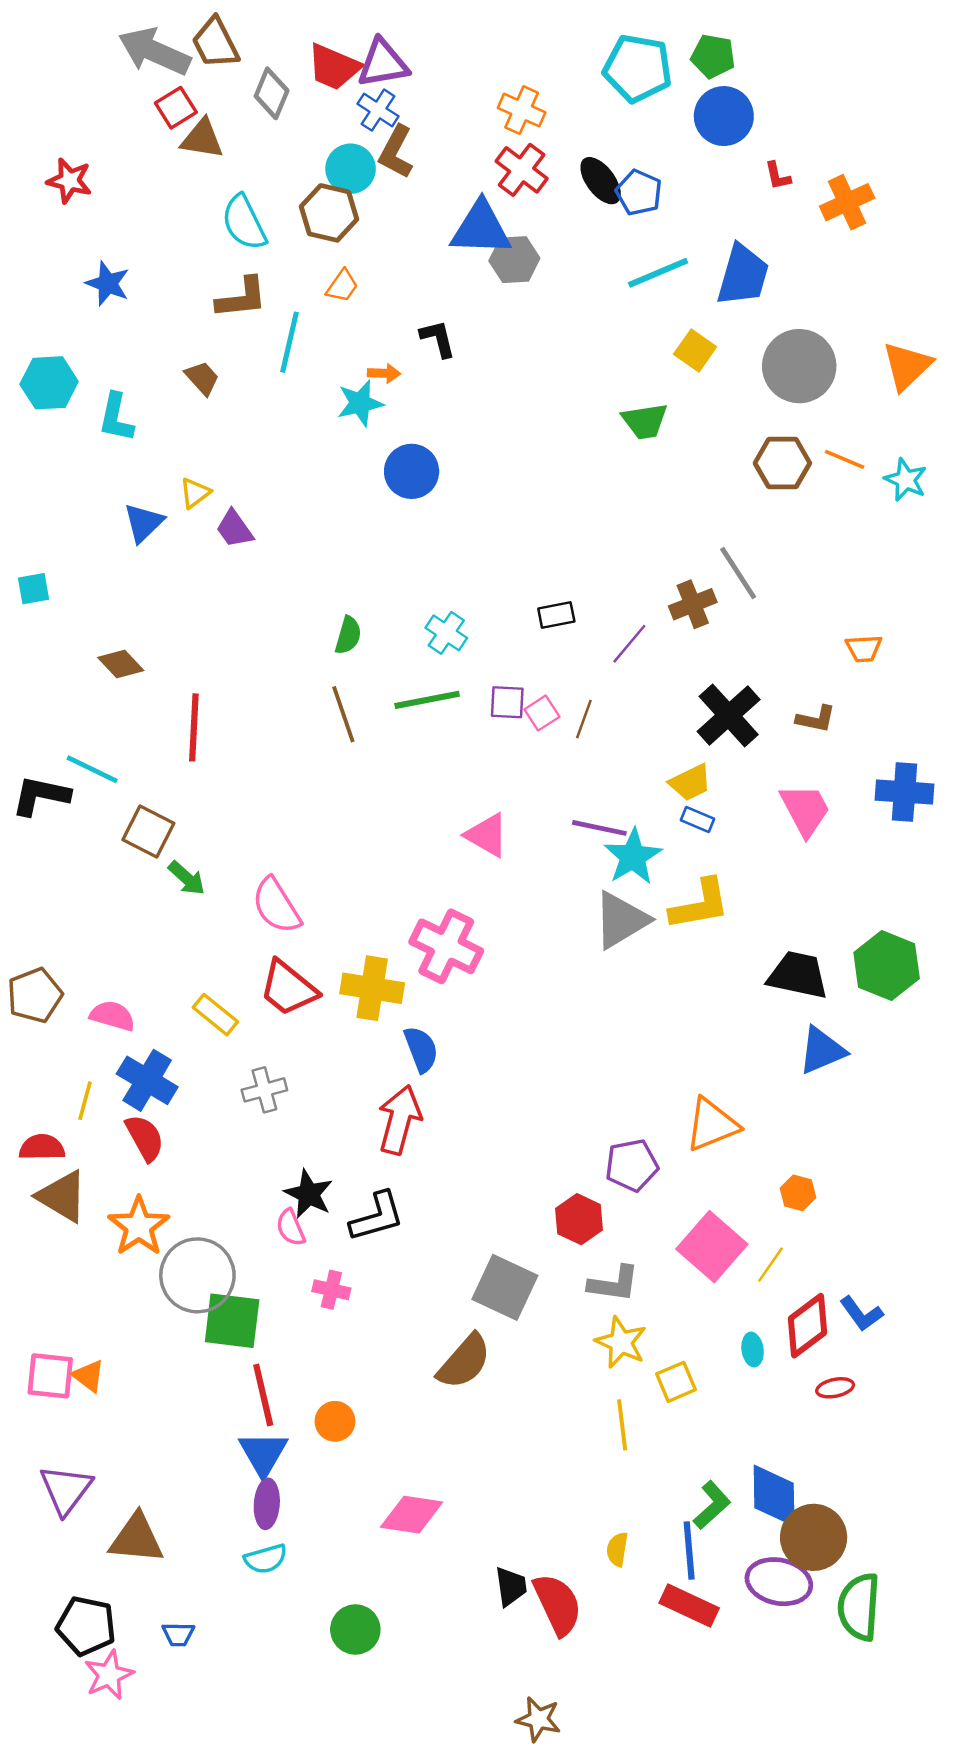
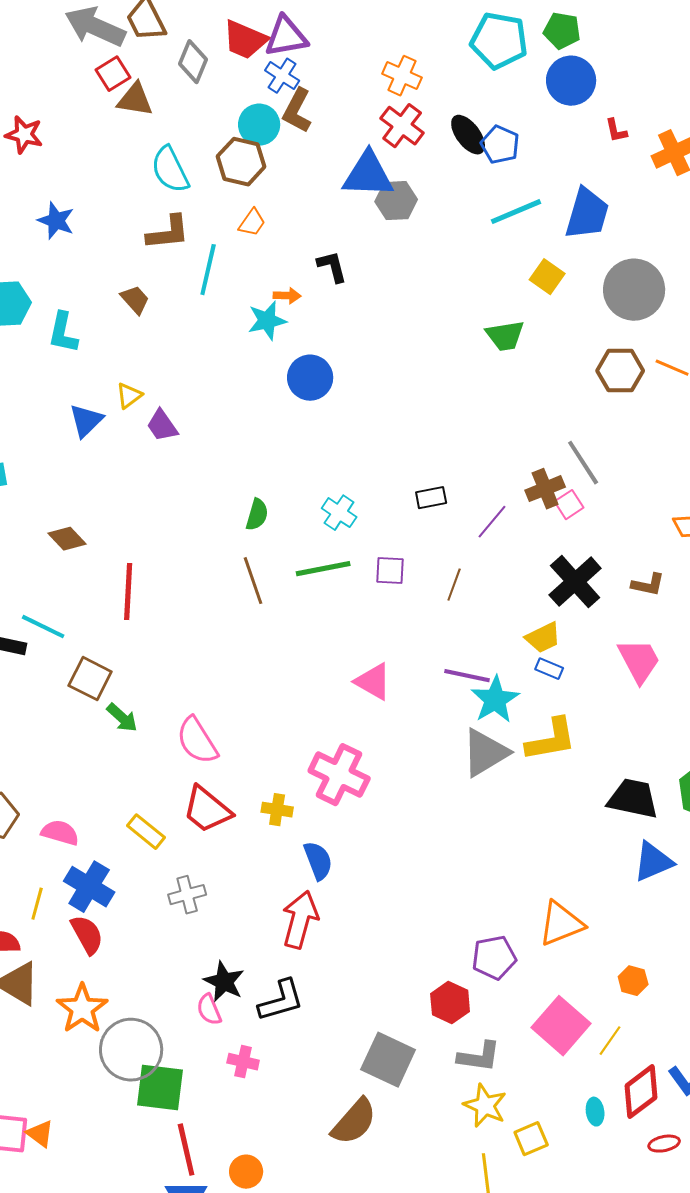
pink square: (542, 713) -> (569, 505), moved
yellow cross: (372, 988) -> (277, 810), size x0.6

